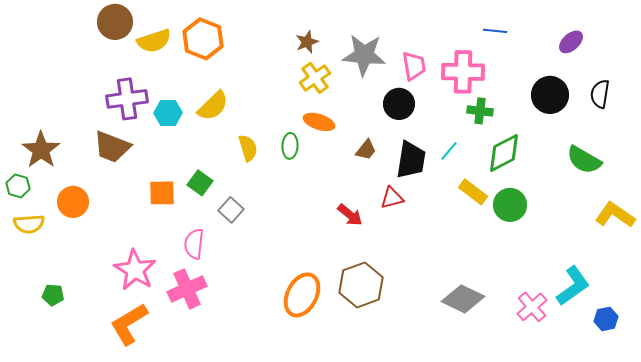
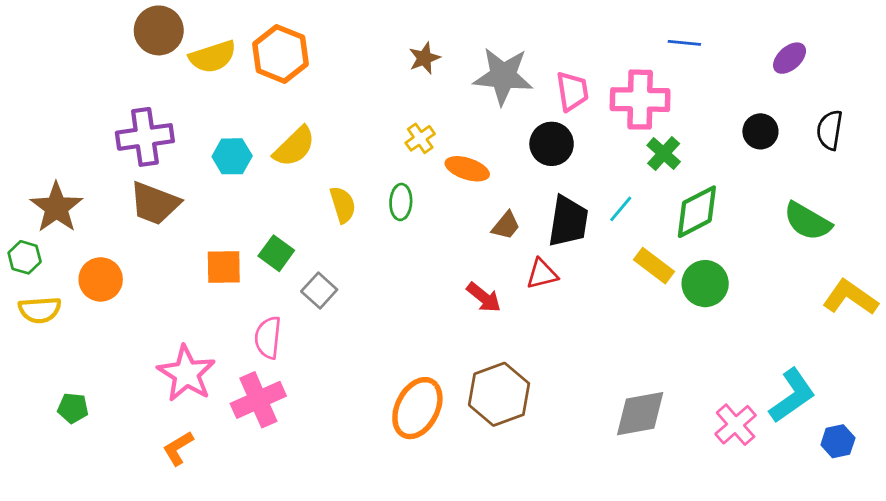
yellow cross: (315, 78) -> (420, 138), moved, size x0.7
black circle: (550, 95) -> (760, 131), size x0.7
purple cross: (127, 99) -> (145, 137), moved
green cross: (480, 111) -> (664, 154), turned 35
orange ellipse: (319, 122) -> (467, 169), moved
brown trapezoid: (366, 150) -> (506, 225), moved
gray diamond: (463, 299) -> (640, 414), turned -36
orange L-shape: (129, 324) -> (178, 448), size x0.6

